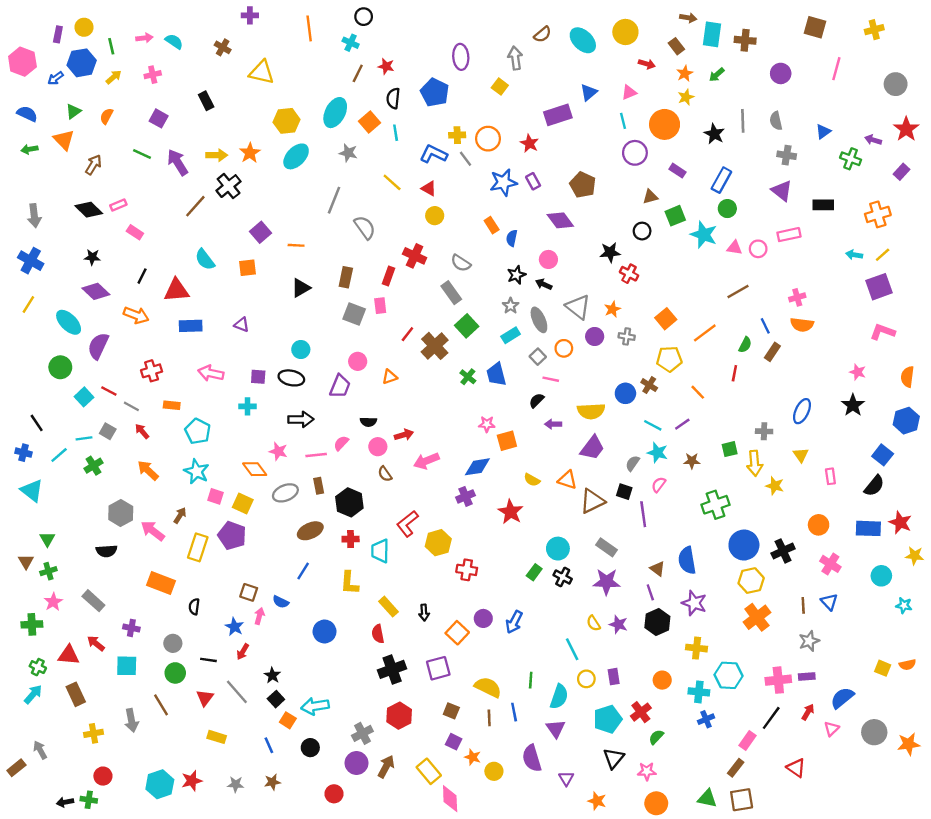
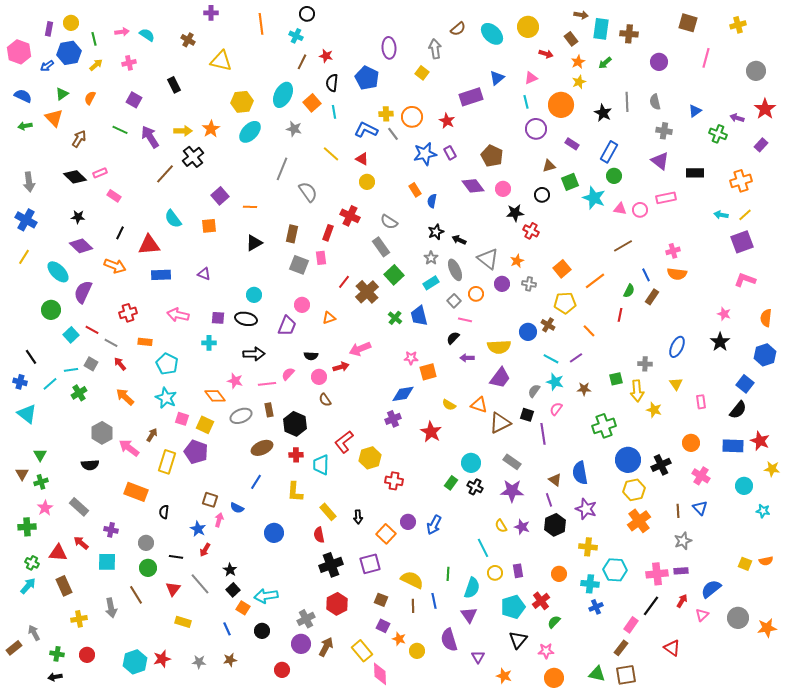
pink circle: (548, 259) -> (503, 189), moved
pink arrow: (426, 461) -> (360, 349), moved
green cross: (89, 800) -> (57, 654), moved

